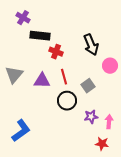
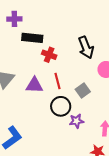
purple cross: (23, 18) -> (14, 19), turned -32
purple star: (91, 117) -> (76, 121), moved

